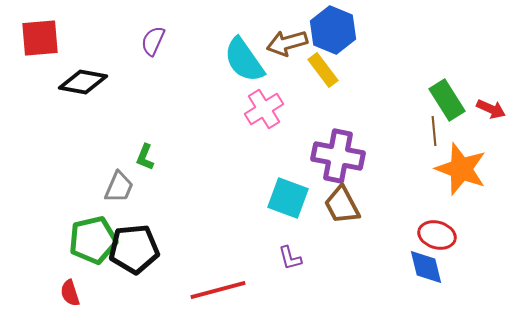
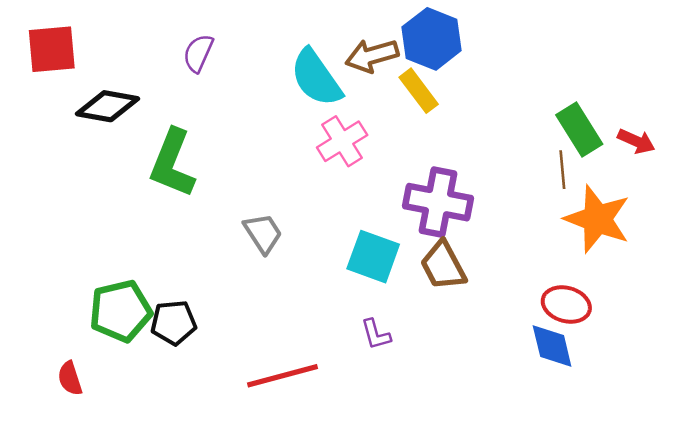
green L-shape: (145, 157) -> (172, 163), moved, size x2.0
gray trapezoid: (119, 187) -> (263, 233), moved, turned -56
black pentagon: (134, 249) -> (174, 323), size x0.7
red semicircle: (70, 293) -> (70, 378), moved

